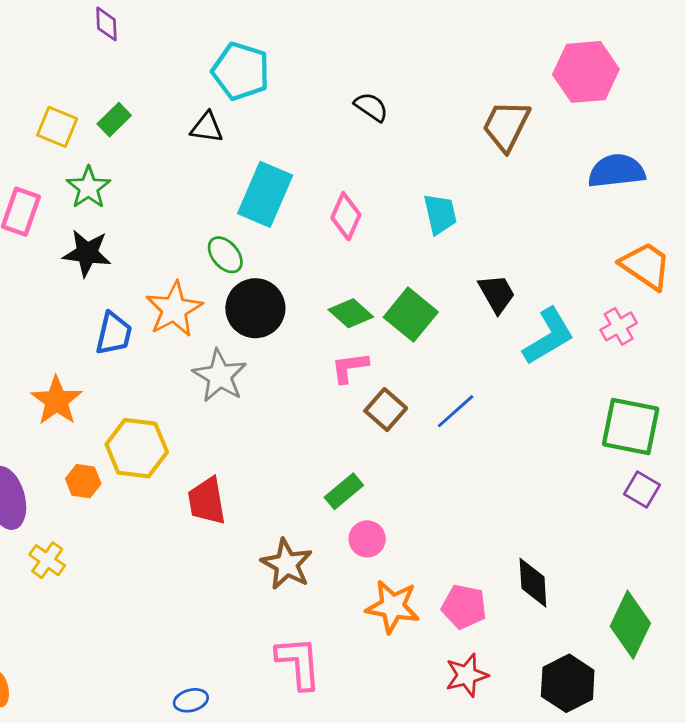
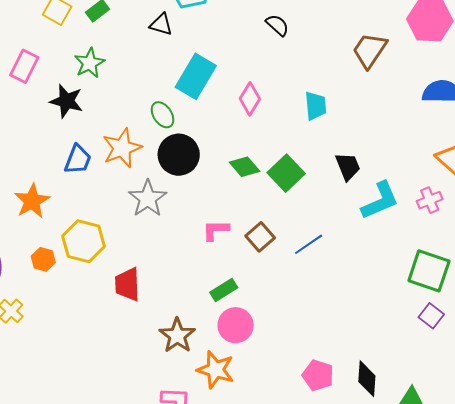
green star: (88, 188) -> (89, 63), moved
pink L-shape: (350, 367) -> (216, 230), moved
pink circle: (367, 539) -> (236, 325), size x1.4
black diamond: (533, 583) -> (367, 379), moved
orange star: (393, 607) -> (216, 370), moved
pink pentagon: (464, 607) -> (318, 375), moved

